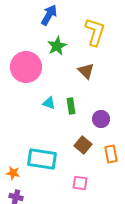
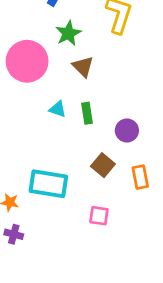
brown triangle: (86, 71) -> (83, 67), moved

